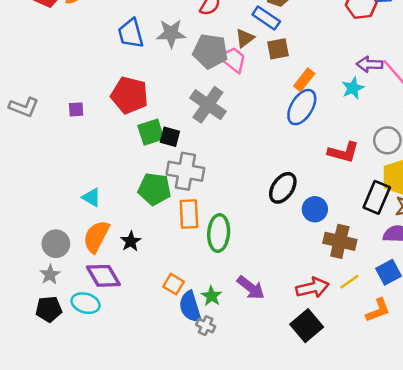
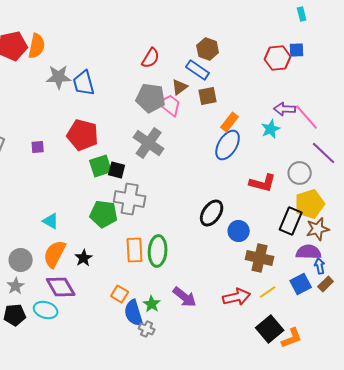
gray star: (171, 33) -> (59, 77), moved
orange rectangle: (189, 214) -> (135, 250), moved
orange L-shape: (378, 310) -> (292, 338), moved
black square: (307, 326) -> (270, 329), moved

